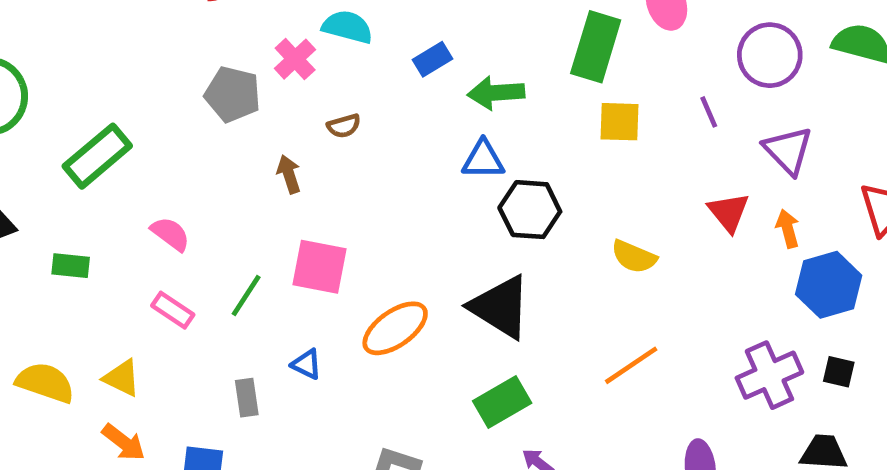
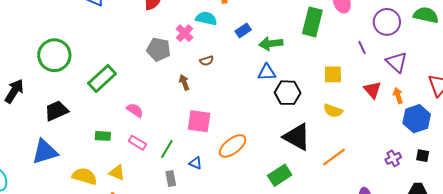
yellow square: (619, 122) -> (333, 74), moved
green rectangle: (71, 266) -> (103, 136), moved
green line: (246, 296) -> (167, 149), moved
black triangle: (500, 307) -> (297, 137), moved
purple cross: (769, 375) -> (393, 158), size x0.6

